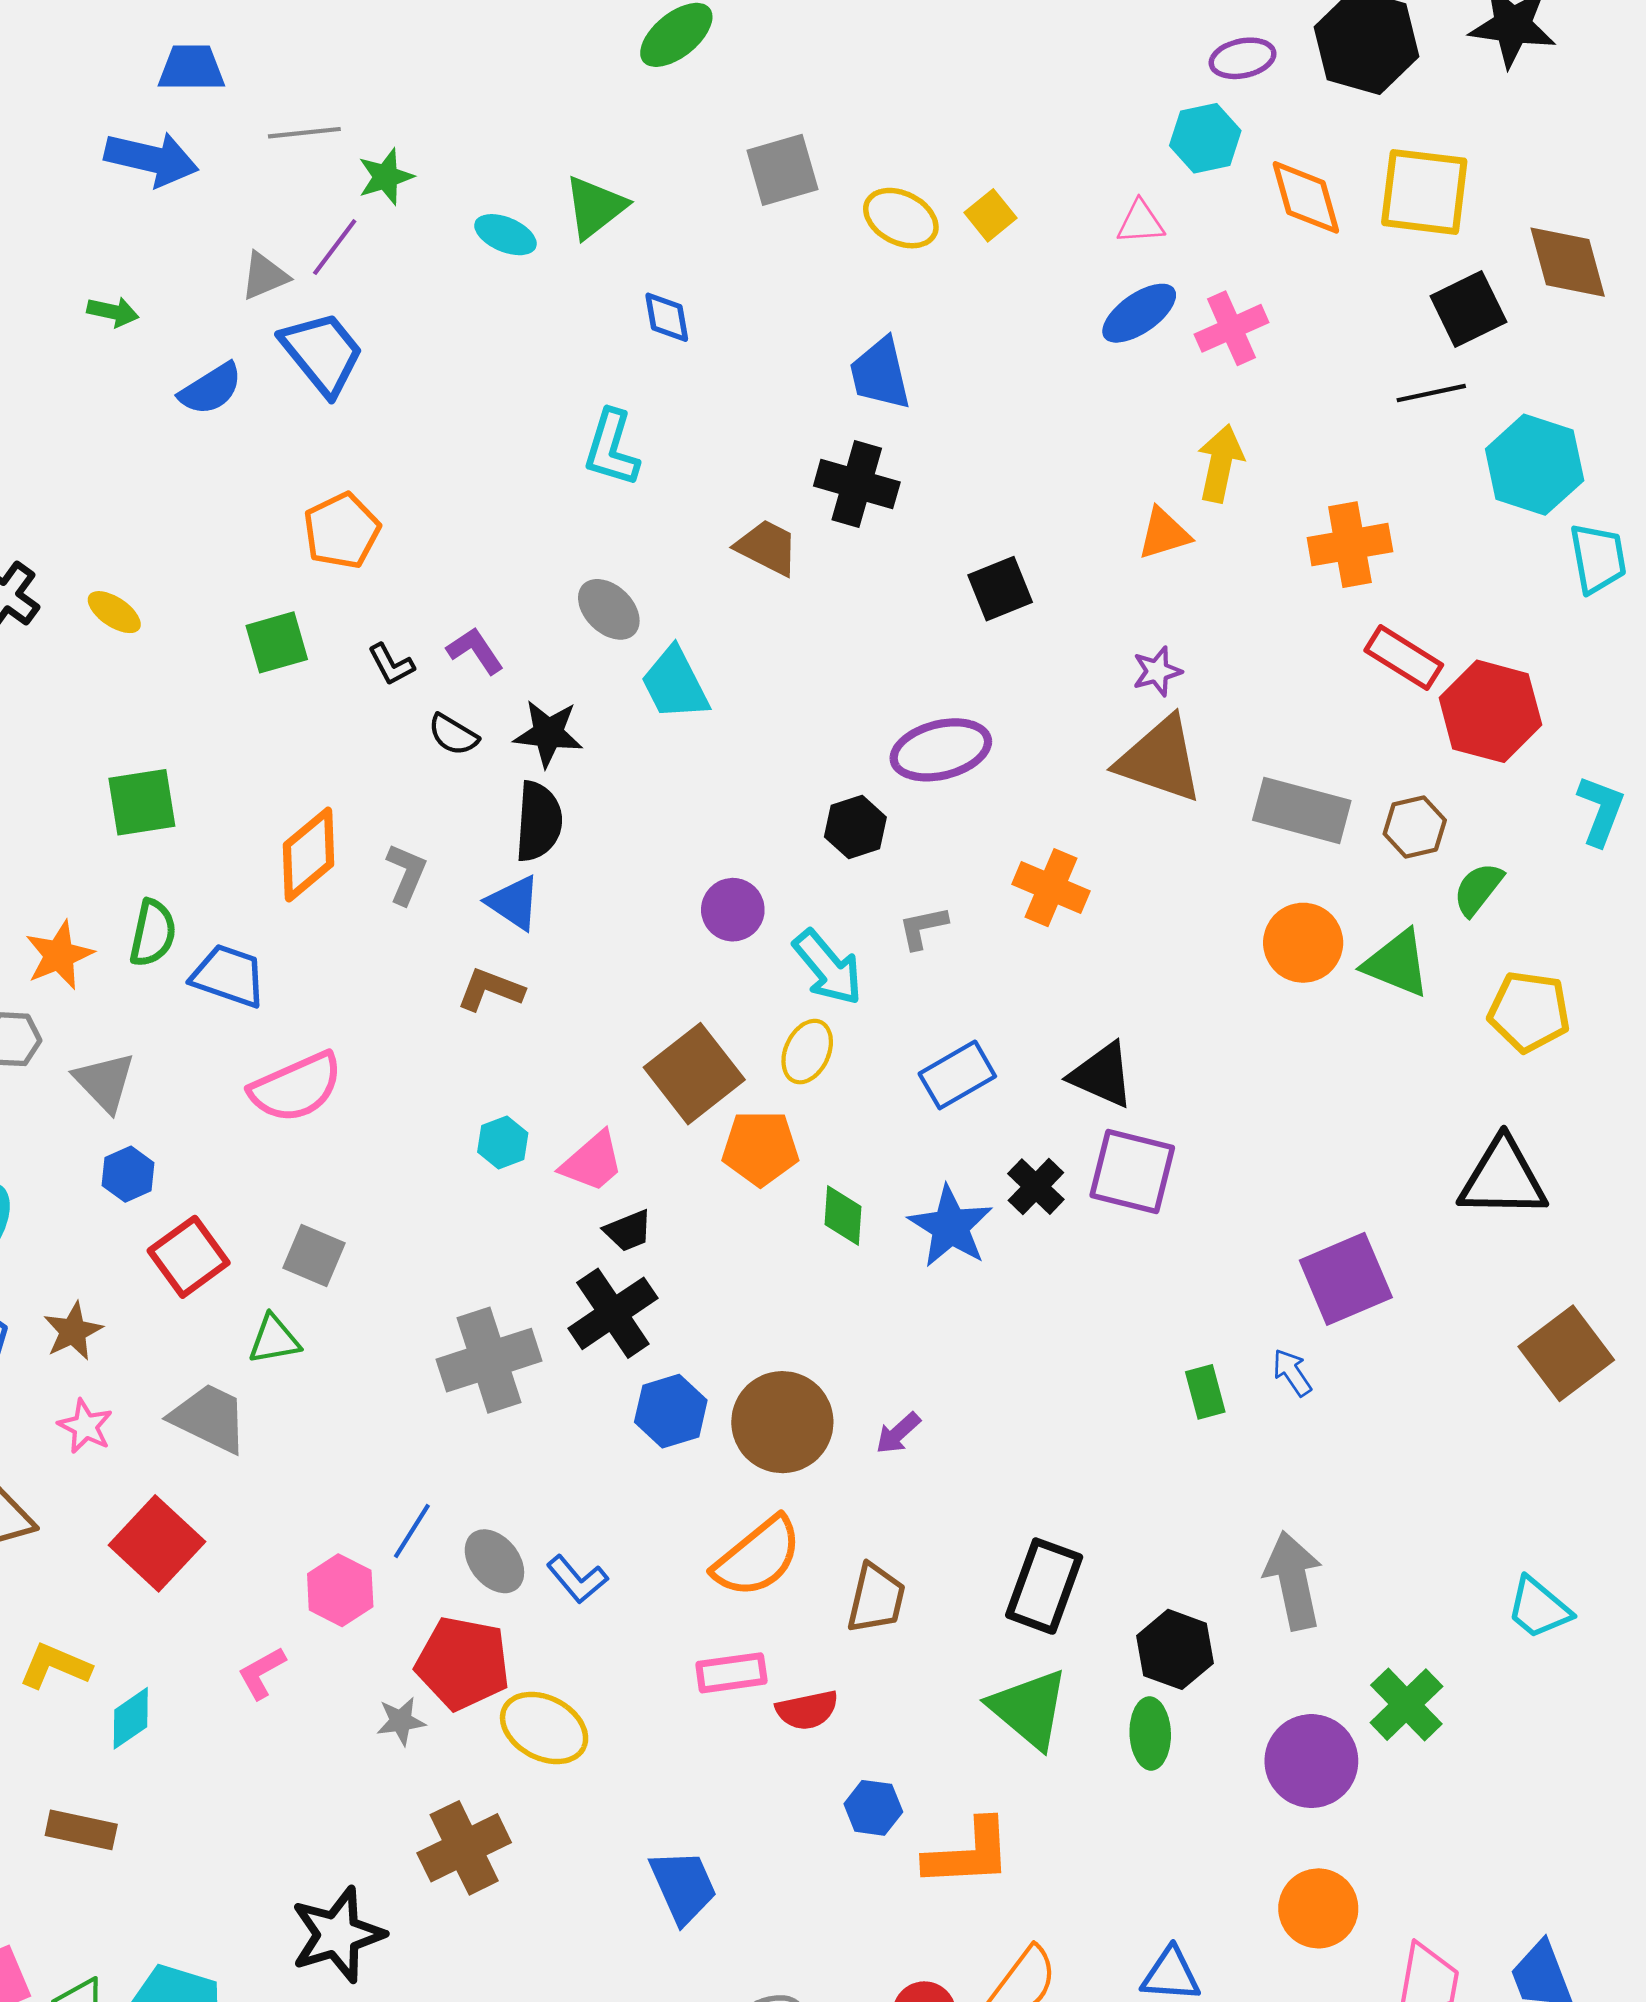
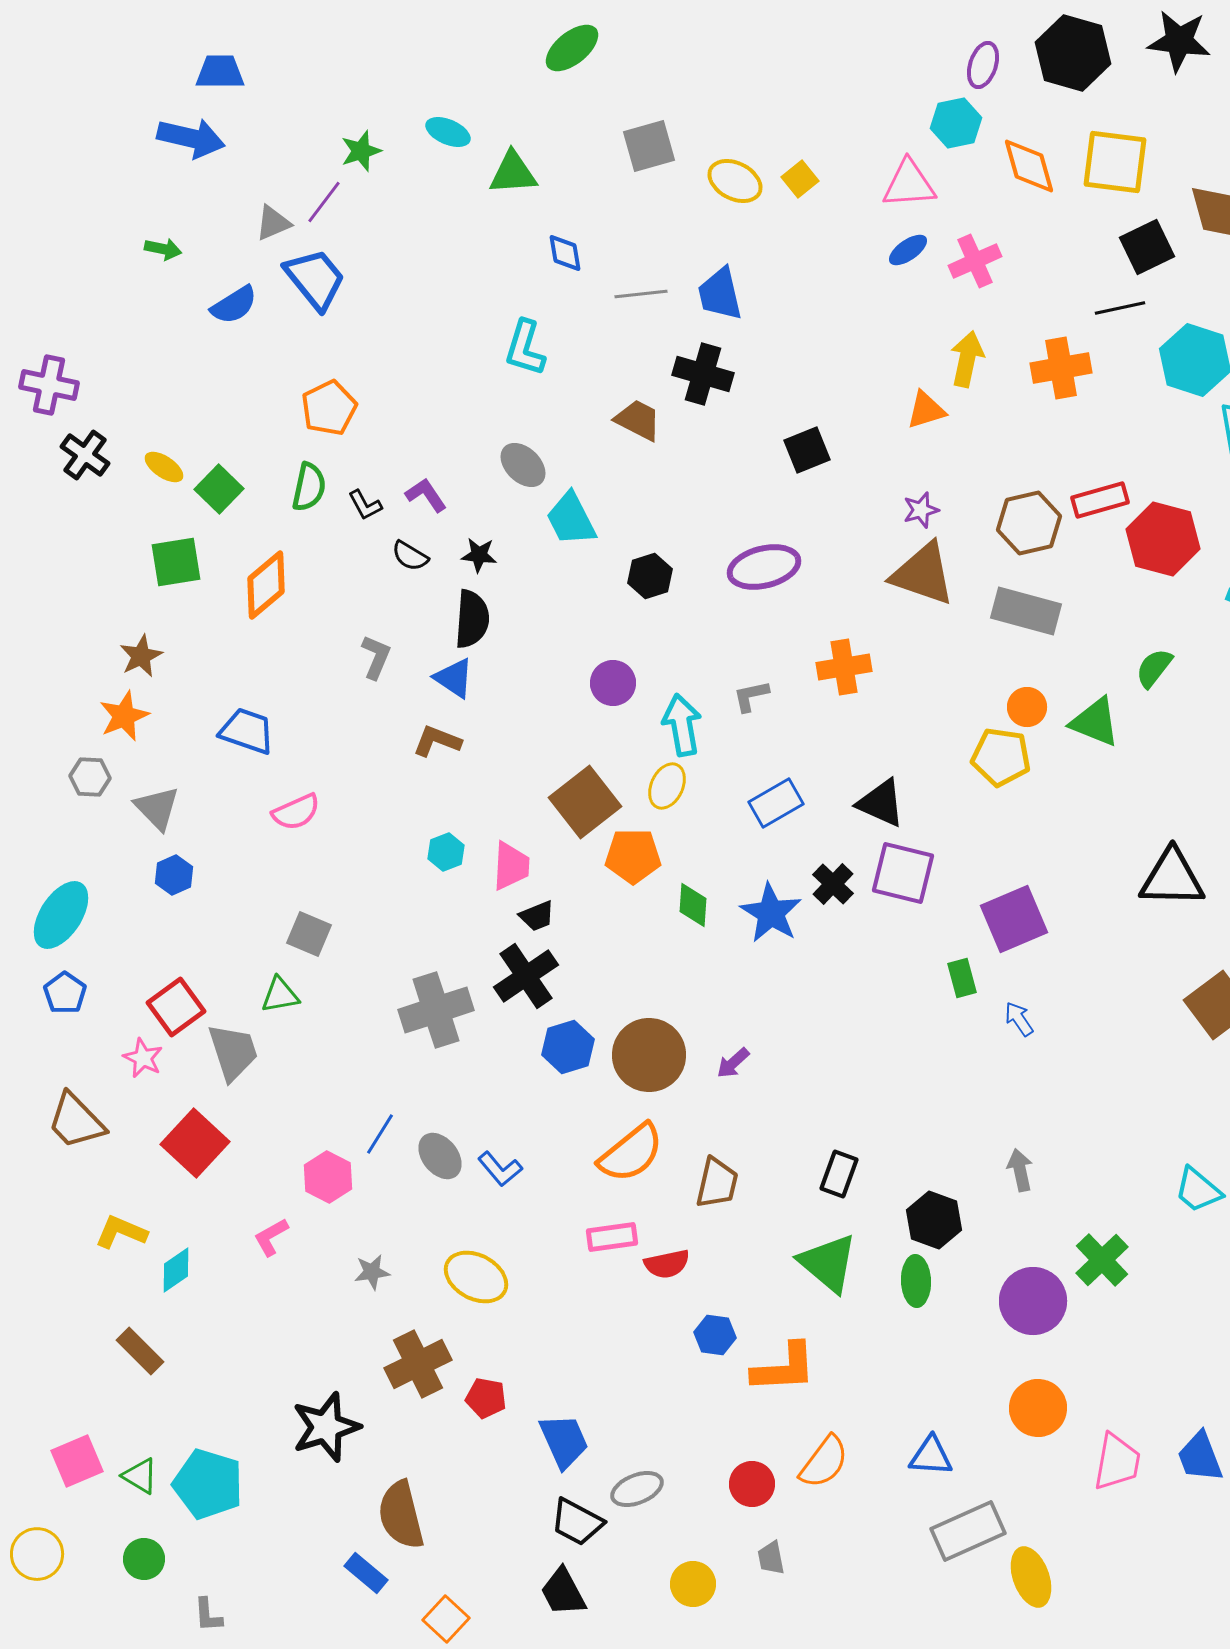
purple ellipse: (1243, 58) -> (983, 65), turned -60
gray line: (304, 133) -> (641, 294), moved
green triangle: (595, 207) -> (513, 173), turned 34
pink triangle: (1141, 222) -> (909, 184), size x1.5
cyan ellipse: (506, 235) -> (448, 132), moved
blue ellipse: (1139, 313) -> (908, 250), size x0.7
orange cross: (1350, 545) -> (1061, 368), moved
green square: (277, 642) -> (219, 489), moved, turned -30
red rectangle: (1404, 658) -> (1100, 500), turned -48
black star: (548, 733) -> (479, 555), size x0.7
green square: (142, 802) -> (176, 562), moved
black hexagon: (855, 827) -> (650, 576), moved
brown hexagon: (1415, 827) -> (1029, 523), moved, size x1.4
orange diamond: (309, 855) -> (266, 585), moved
orange cross: (1051, 888) -> (844, 667), turned -32
green semicircle: (153, 933) -> (309, 487), moved
orange circle: (1303, 943) -> (1027, 707), size x0.7
cyan arrow: (828, 968) -> (682, 725), turned -150
yellow pentagon: (1529, 1012) -> (1001, 757), moved
pink semicircle: (296, 1087) -> (296, 812), size x0.7
pink trapezoid: (592, 1162) -> (511, 866), turned -46
red square: (189, 1257) -> (176, 1007), moved
purple square: (1346, 1279) -> (1014, 919), moved
brown star: (73, 1331) -> (141, 656), moved
green rectangle: (1205, 1392) -> (962, 978), moved
gray trapezoid: (209, 1418) -> (233, 1052), turned 46
gray arrow: (1293, 1581) -> (1020, 1170), size x0.6
black rectangle: (1044, 1586) -> (839, 1174), size x0.7
red pentagon: (463, 1663) -> (486, 1398), moved, size x0.6
brown rectangle: (81, 1830) -> (140, 1351), turned 33
blue trapezoid: (683, 1886) -> (564, 1441), moved

